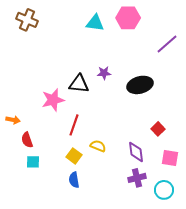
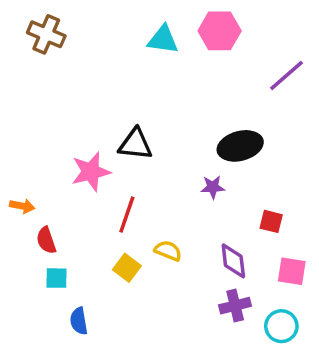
purple star: (104, 73) -> (213, 187), moved
red square: (158, 129) -> (271, 221), turned -32
blue semicircle: (74, 180) -> (79, 321), moved

